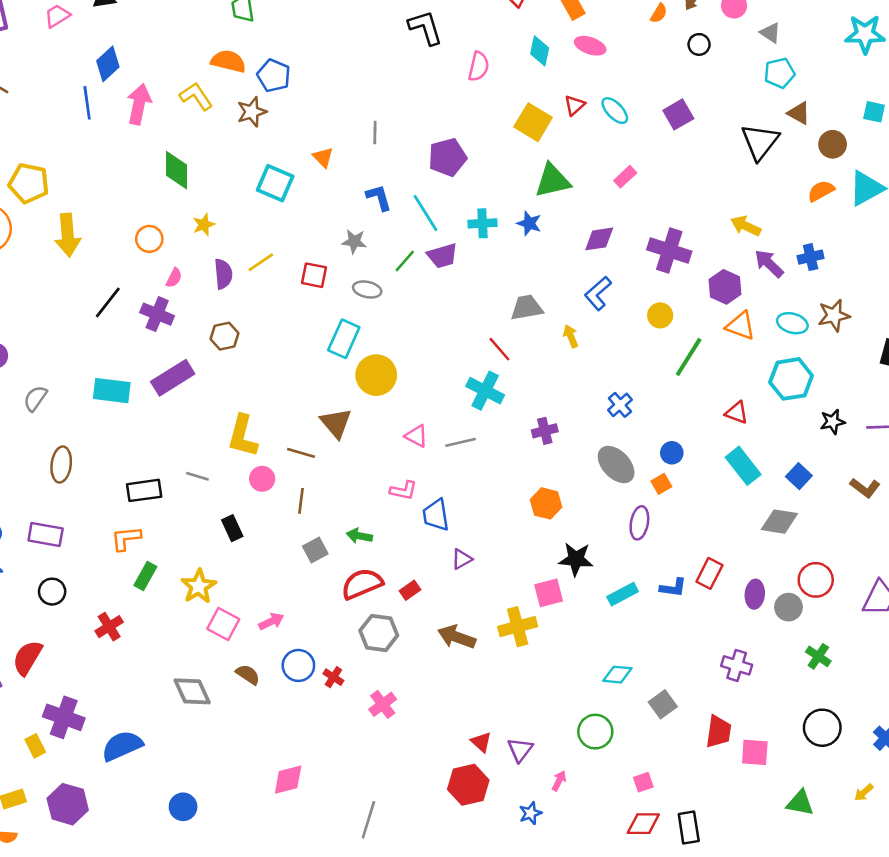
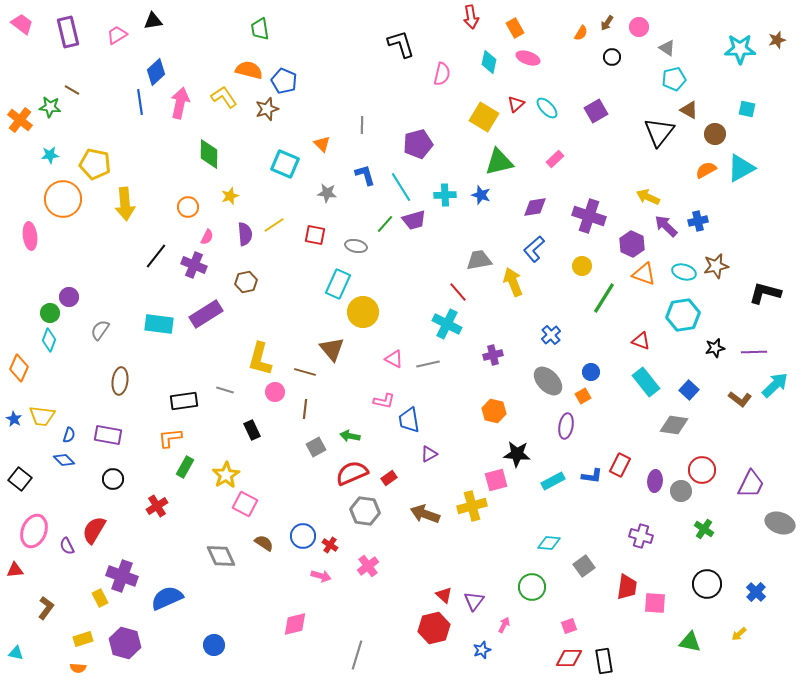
gray star: (354, 242) -> (327, 193), moved
yellow arrow: (571, 336) -> (513, 282), size x1.6
pink arrow: (271, 621) -> (321, 576), moved, turned 42

